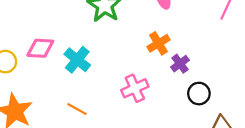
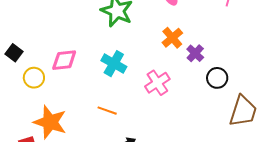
cyan cross: (77, 60) -> (114, 64), moved

